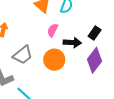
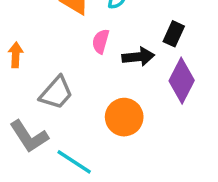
orange circle: (54, 60) -> (124, 117), moved

